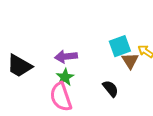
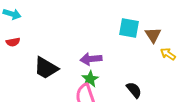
cyan square: (120, 46) -> (129, 28), moved, turned 30
brown triangle: (130, 61) -> (153, 35), moved

